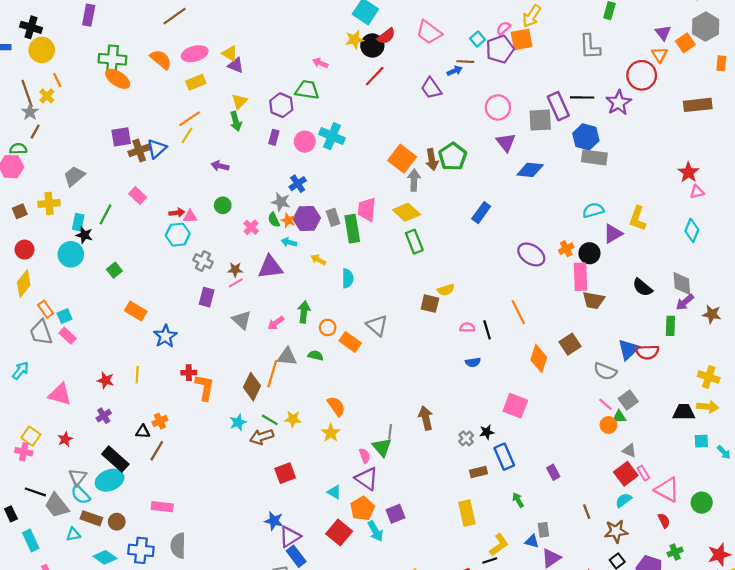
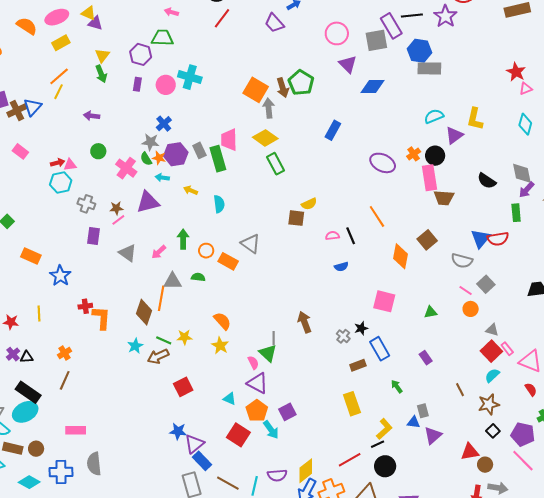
pink cross: (251, 227) -> (126, 168), size x1.5
green triangle: (619, 417) -> (431, 312), moved
black triangle: (143, 432) -> (27, 357), moved

